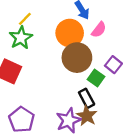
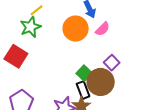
brown circle: (77, 58) -> (101, 82), moved
green square: (96, 78) -> (84, 73), moved

